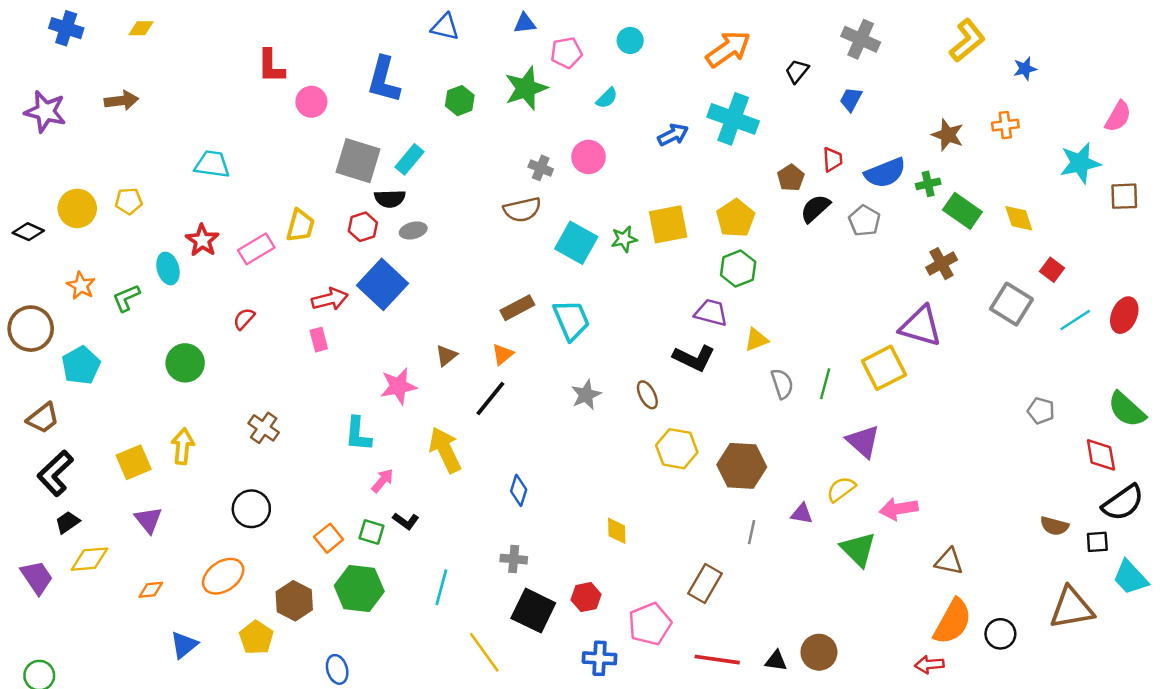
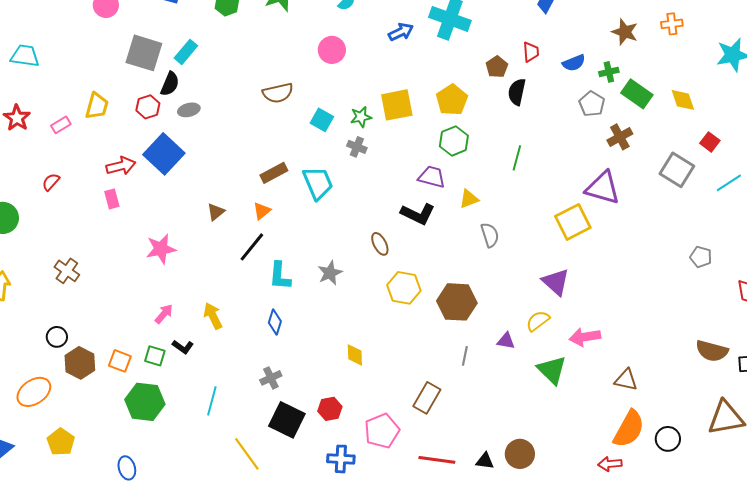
gray cross: (541, 168) -> (357, 147), moved
blue semicircle: (885, 173) -> (574, 63), size x0.7
black semicircle: (390, 199) -> (170, 84), turned -65
black semicircle: (815, 208) -> (517, 92), turned -36
gray pentagon: (864, 221) -> (592, 104), moved
cyan square: (576, 243) -> (322, 120), size x0.7
pink rectangle: (256, 249) -> (61, 125), size x0.7
green line: (825, 384) -> (517, 158), moved
pink star: (398, 386) -> (161, 249), moved
gray star: (586, 395) -> (330, 273), moved
cyan L-shape: (358, 434) -> (280, 276), moved
yellow arrow: (445, 450) -> (213, 316), moved, size x0.7
black circle: (251, 509) -> (57, 337), size x0.7
brown semicircle: (1054, 526) -> (712, 351), size x1.4
orange square: (329, 538) -> (120, 361), turned -30
gray cross: (514, 559) -> (271, 378), turned -30
brown hexagon: (294, 601) -> (80, 363), moved

